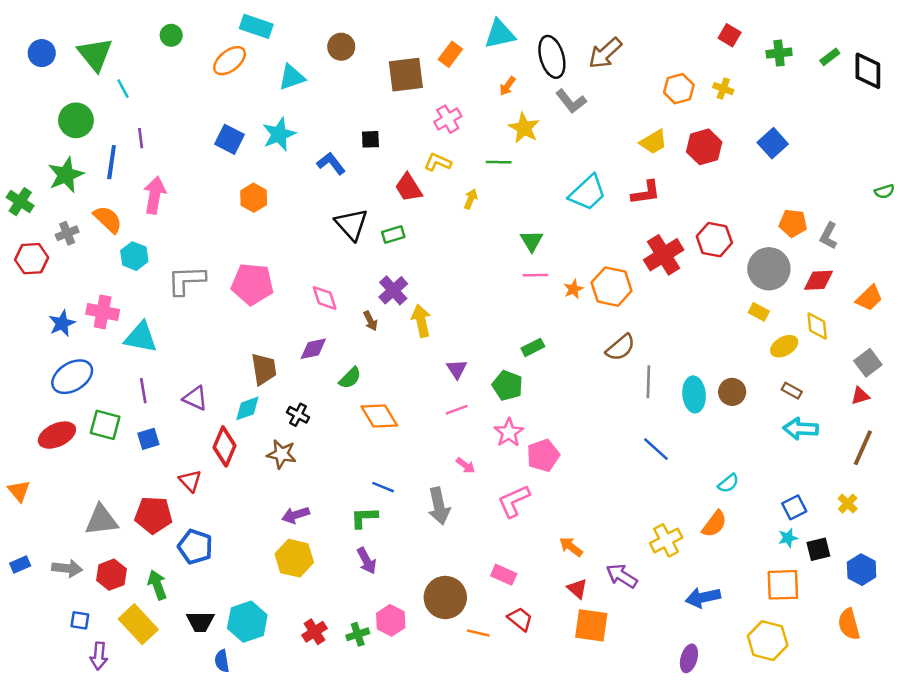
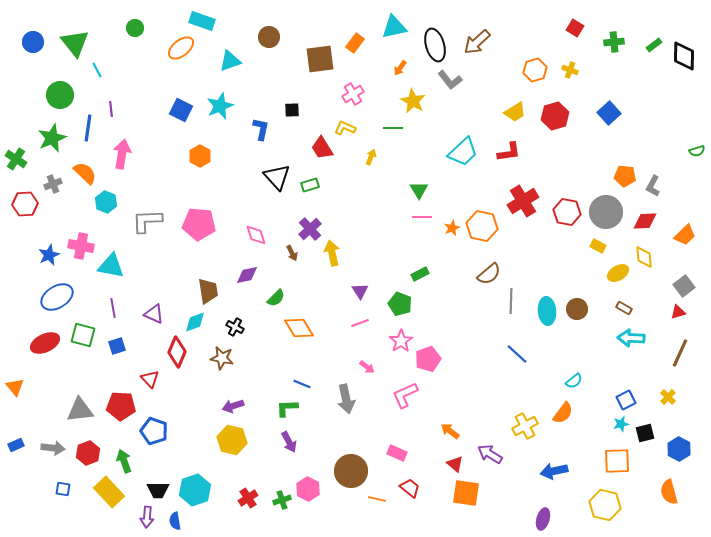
blue L-shape: (331, 163) -> (261, 129), turned 50
red hexagon: (714, 240) -> (567, 212), moved
purple arrow: (99, 656) -> (147, 517), moved

